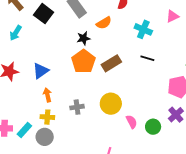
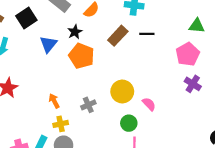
black square: (44, 14) -> (26, 18), turned 36
brown rectangle: (111, 63) -> (118, 36), moved
blue triangle: (41, 71) -> (48, 44), moved
green circle: (153, 127) -> (129, 123), moved

